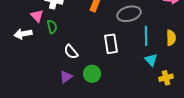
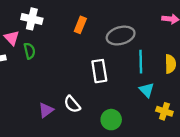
white semicircle: (71, 52) -> (72, 104), moved
green circle: (92, 74) -> (111, 120), moved
yellow cross: (166, 78) -> (164, 111), turned 32

